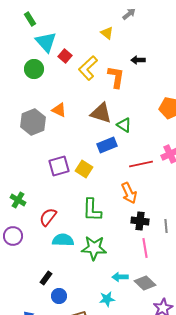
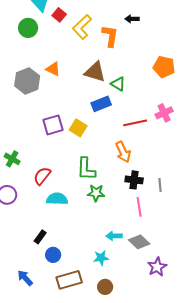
green star: (94, 248) -> (96, 193), moved, size x0.7

